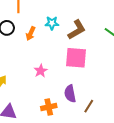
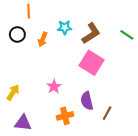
pink square: (76, 58) -> (92, 63), turned 30
pink star: (41, 71) -> (54, 87), moved

